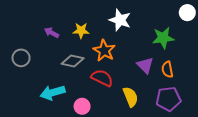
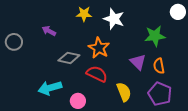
yellow star: (81, 31) -> (84, 14), moved
gray circle: (21, 58) -> (14, 42), moved
purple pentagon: (168, 99) -> (160, 94), turned 30

